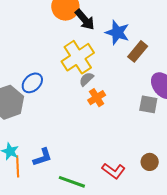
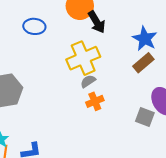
blue star: (117, 32) -> (145, 39), moved
blue ellipse: (32, 83) -> (34, 26), moved, turned 40

